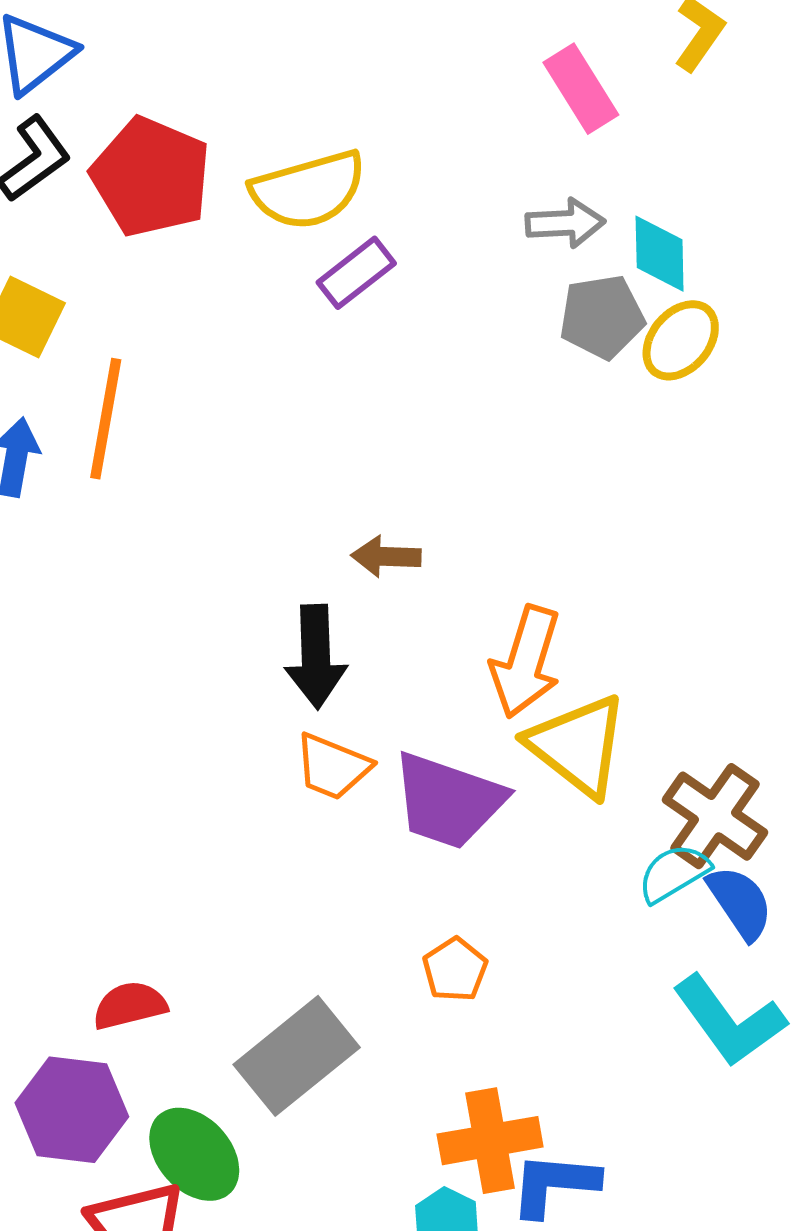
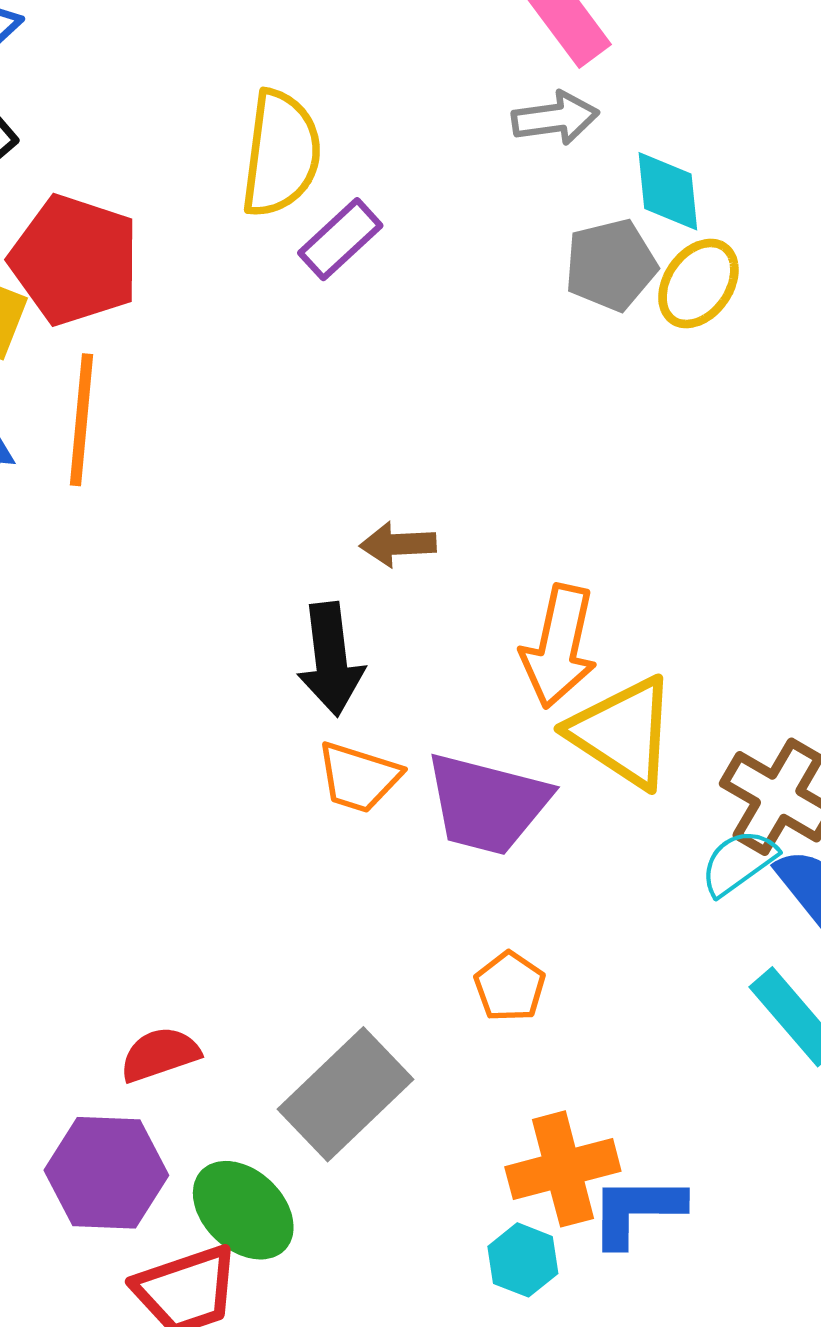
red pentagon: (151, 177) -> (75, 260), moved
yellow semicircle: (308, 190) -> (281, 154), turned -62
gray arrow: (565, 223) -> (555, 118), moved

